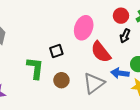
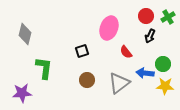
red semicircle: (101, 52) -> (126, 52), size x0.6
green L-shape: (35, 68) -> (44, 68), moved

